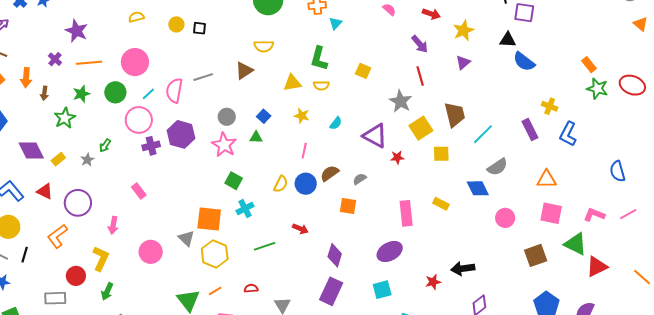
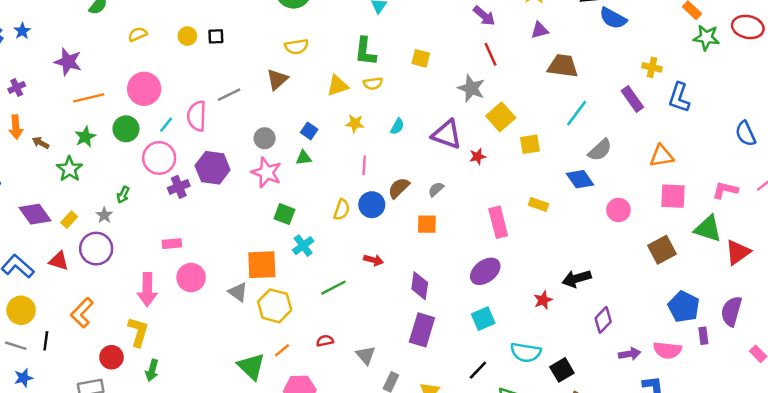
purple cross: (55, 59) -> (17, 87), moved, turned 32
purple triangle: (463, 62) -> (540, 30), turned 35
brown arrow: (44, 93) -> (41, 143), turned 120
brown trapezoid: (455, 115) -> (563, 66), moved, turned -60
pink rectangle: (139, 191) -> (172, 244), turned -49
purple circle: (78, 203) -> (96, 249), moved
pink arrow: (113, 225) -> (147, 290), size x1.5
pink circle: (151, 252) -> (191, 278), moved

